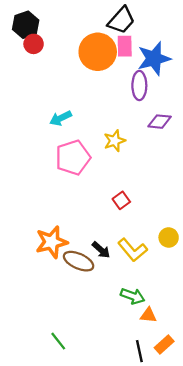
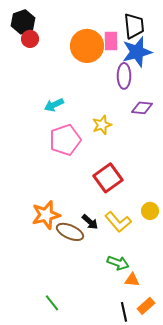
black trapezoid: (121, 20) -> (134, 26), moved, turned -48
red square: (121, 200) -> (108, 178), size x1.8

